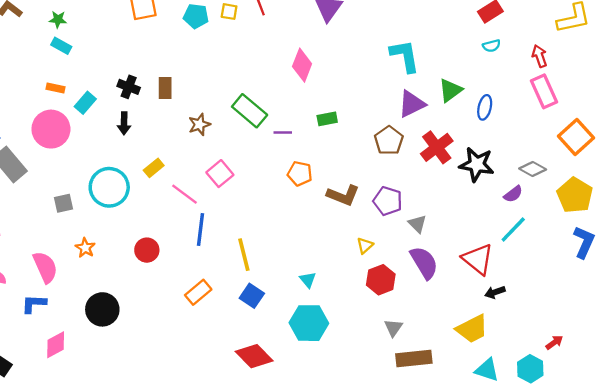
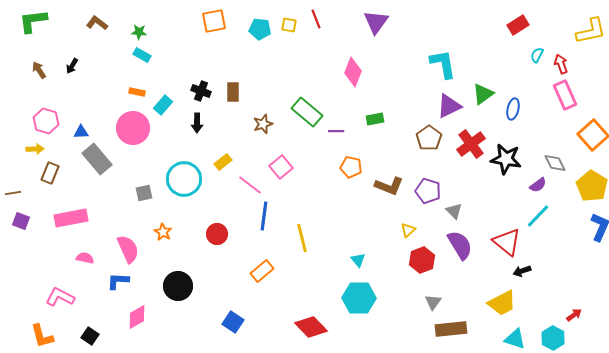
cyan semicircle: (492, 46) -> (537, 55), moved, turned 133
gray diamond: (533, 169) -> (555, 163), turned 35
blue square: (252, 296) -> (233, 322), moved

